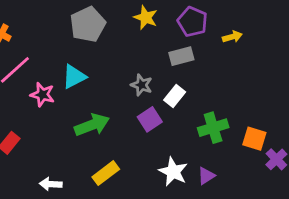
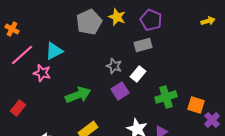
gray pentagon: (88, 24) -> (89, 22), moved
yellow arrow: (232, 37) -> (208, 21), moved
cyan triangle: (74, 77) -> (54, 51), moved

